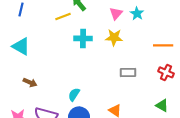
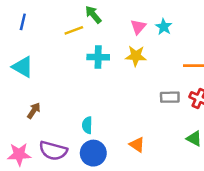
gray rectangle: (128, 72) -> (170, 97), moved
brown arrow: (30, 82) -> (34, 111), turned -80
cyan semicircle: (74, 94) -> (87, 125), turned -32

